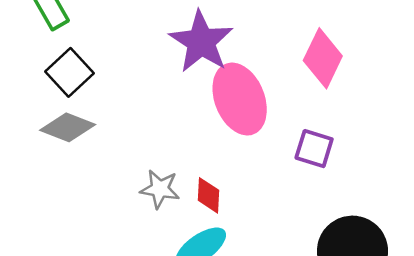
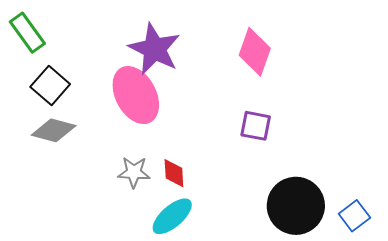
pink ellipse: (240, 99) -> (136, 95), moved

